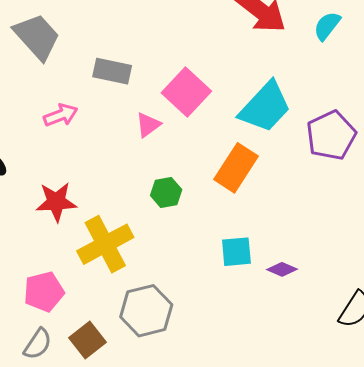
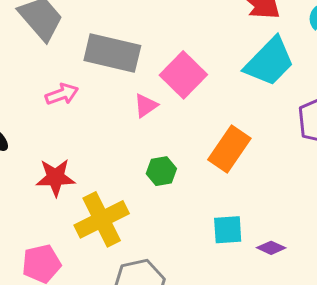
gray rectangle: (112, 71) -> (112, 53), size x1.5
cyan trapezoid: (265, 107) -> (269, 62), moved

